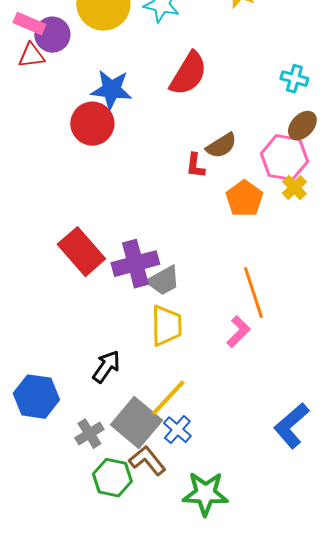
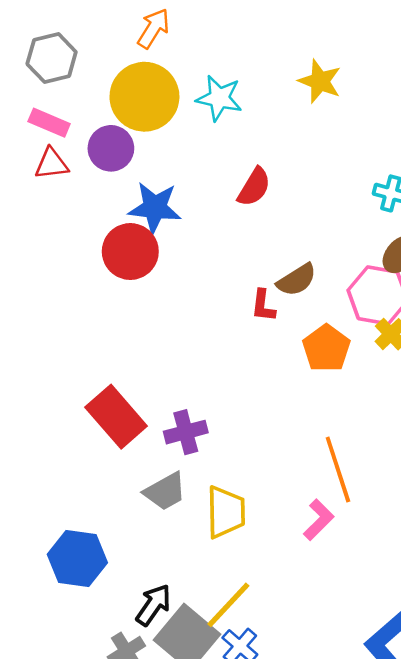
purple circle: (52, 35) -> (111, 148), moved
red semicircle: (188, 74) -> (254, 187), size x0.7
purple cross: (135, 264) -> (186, 432), size x0.7
gray trapezoid: (163, 281) -> (165, 491), moved
black arrow: (106, 367) -> (153, 605), moved
blue hexagon: (36, 397) -> (77, 558), moved

